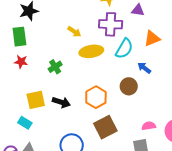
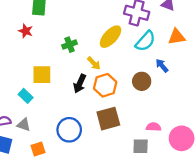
yellow arrow: (74, 32) -> (94, 63), moved
yellow ellipse: (91, 51) -> (111, 37), turned -50
red star: (21, 62) -> (26, 31), moved
black arrow: (61, 102) -> (80, 84), moved, turned 84

